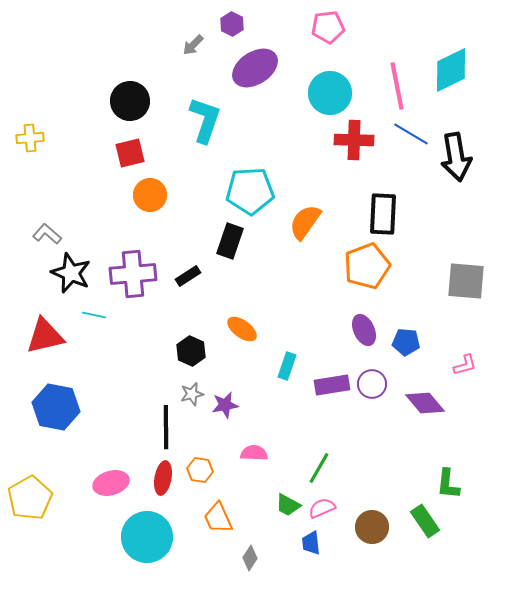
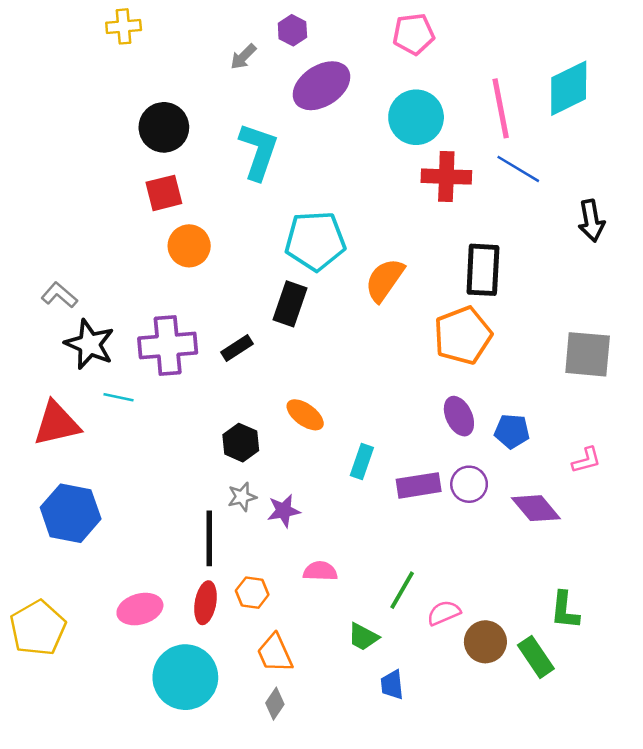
yellow cross: (30, 138) -> (124, 26), moved
black arrow: (456, 157) -> (591, 221), moved, size x0.7
pink semicircle: (322, 508) -> (444, 613), moved
brown circle: (372, 527) -> (485, 642), moved
gray diamond: (250, 558) -> (275, 704), moved

